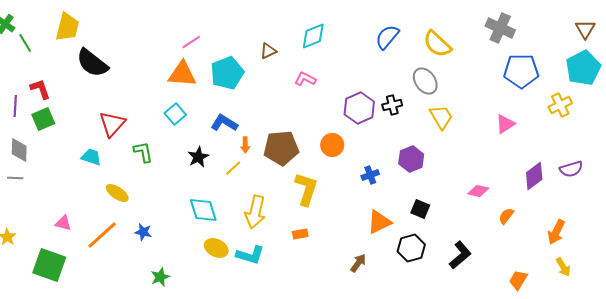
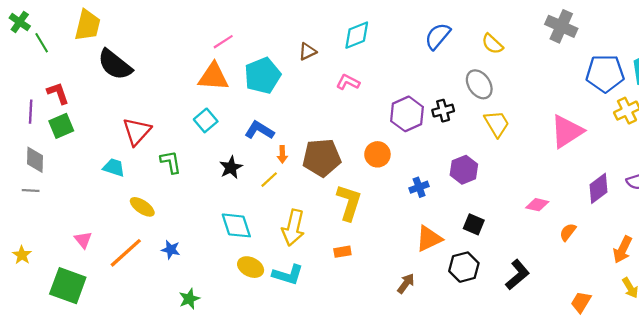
yellow semicircle: (437, 44) -> (492, 44), size x0.7
blue pentagon: (521, 71) -> (605, 73), moved
pink triangle: (505, 124) -> (567, 131), size x1.6
pink triangle: (63, 223) -> (83, 240), turned 36

